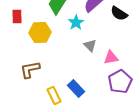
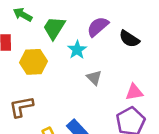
pink triangle: (111, 58) -> (134, 92), moved

